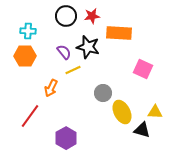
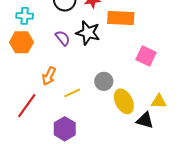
yellow line: (73, 70) -> (72, 93), moved

